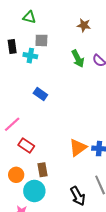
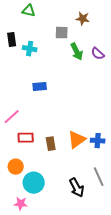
gray square: (41, 40) -> (62, 33), moved
blue rectangle: (40, 94) -> (40, 87), turned -40
red rectangle: (26, 146) -> (26, 138), turned -35
brown rectangle: (42, 170) -> (51, 144), moved

